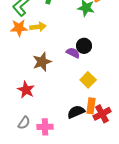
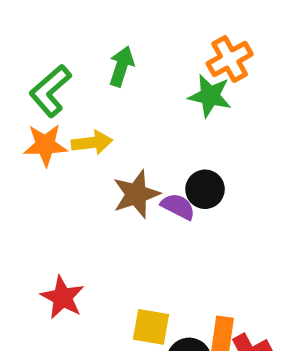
brown star: (42, 62) -> (136, 194), moved
yellow square: (88, 80) -> (151, 327), moved, turned -35

